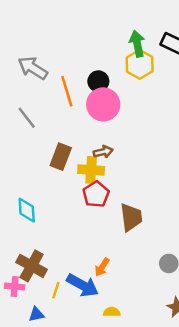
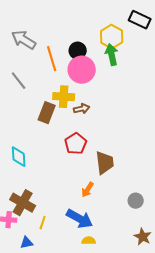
green arrow: (137, 44) -> (112, 55), moved
yellow cross: (91, 170) -> (64, 97), moved
orange arrow: (102, 267) -> (88, 190), moved
blue arrow: (83, 285) -> (80, 219), moved

